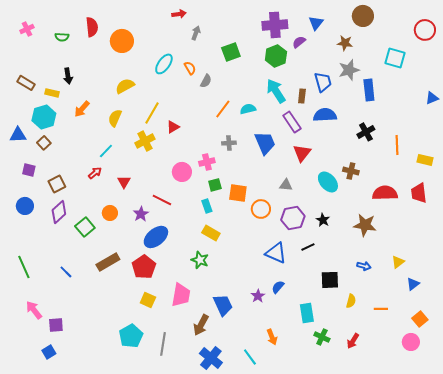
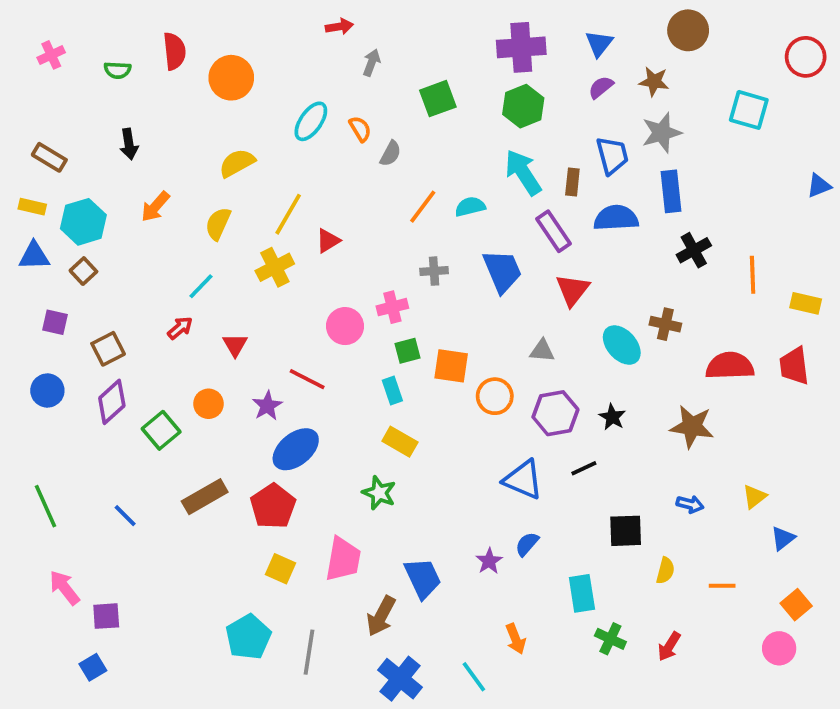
purple semicircle: (299, 42) -> (601, 87), moved
blue rectangle: (369, 90) -> (671, 191), moved
yellow rectangle: (52, 93) -> (32, 207), moved

